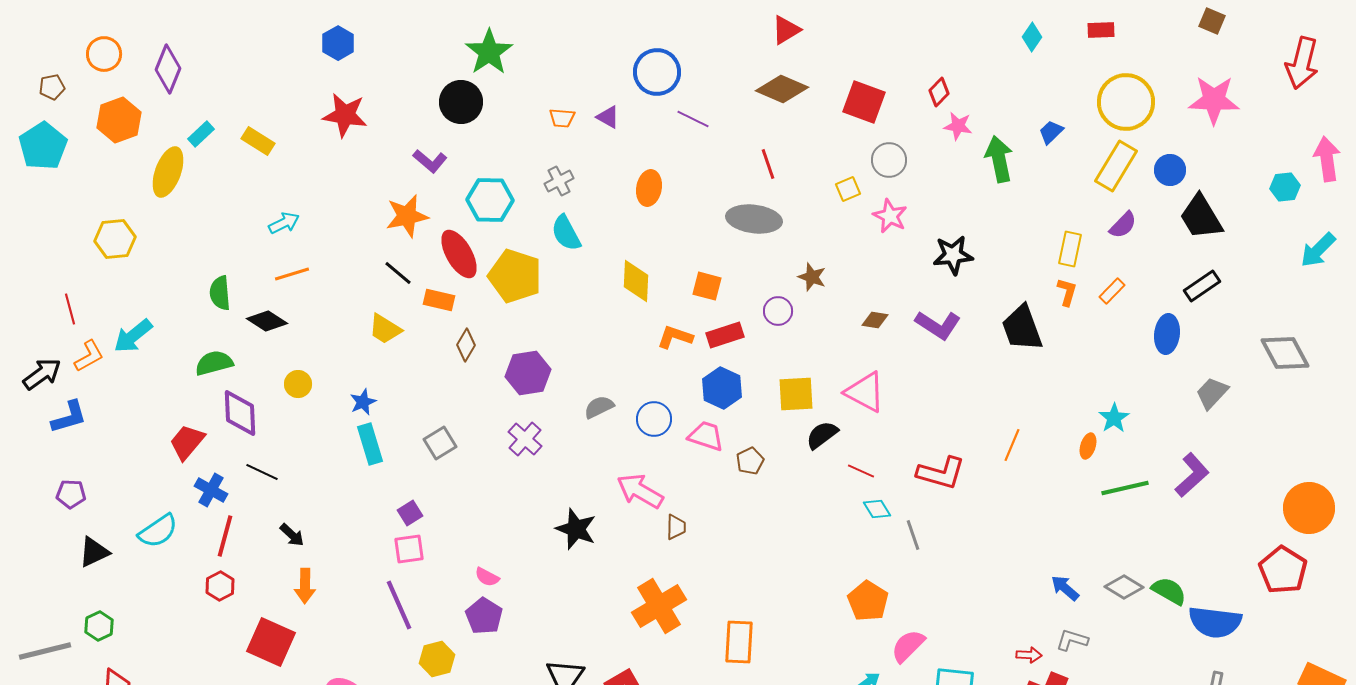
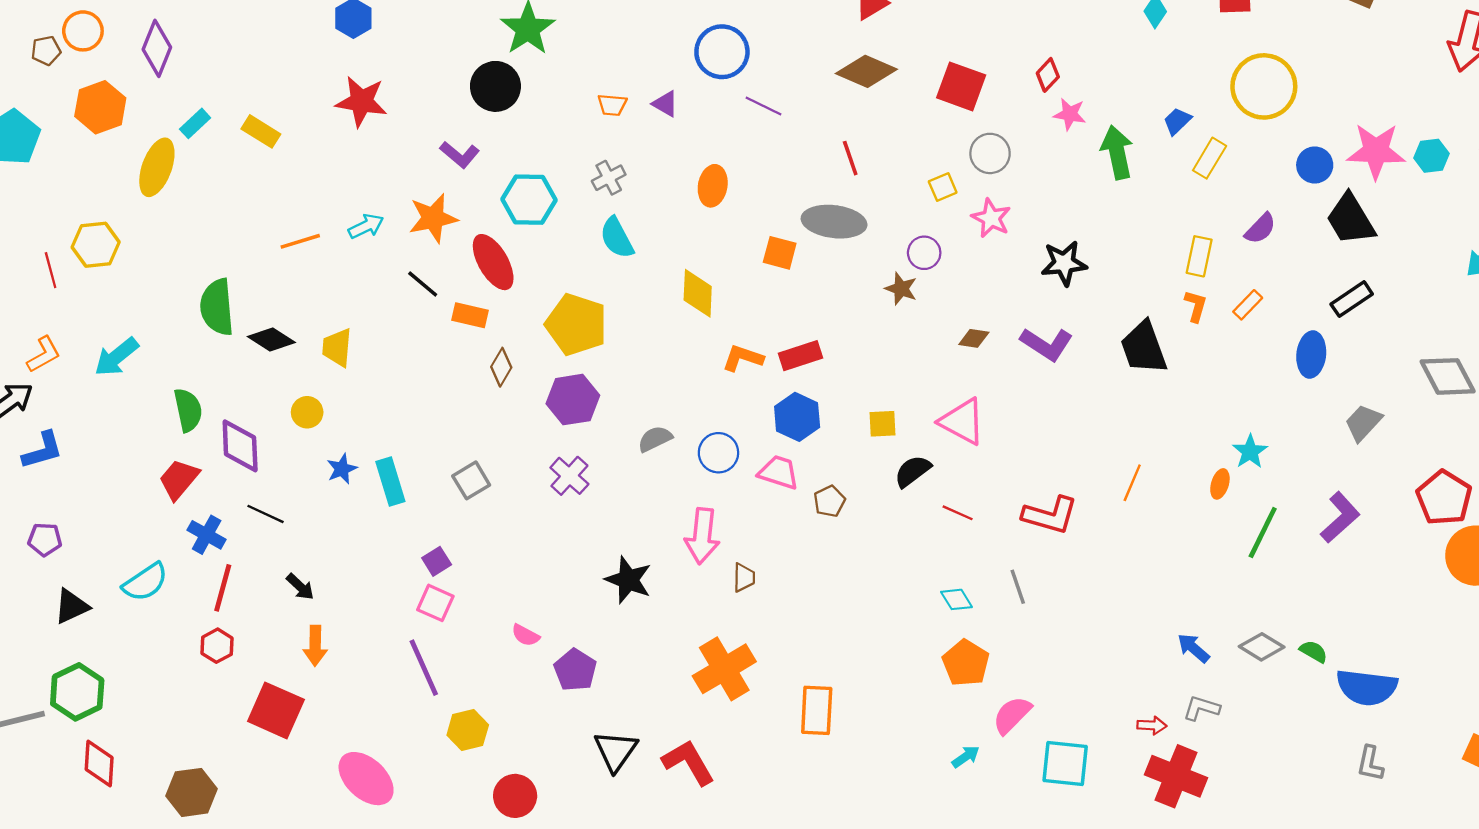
brown pentagon: (52, 87) -> (46, 51), moved
pink star: (1214, 100) -> (1376, 151), moved
yellow rectangle: (1116, 166) -> (1210, 158), moved, size x0.7
cyan hexagon: (1285, 187) -> (1431, 156), moved
cyan arrow: (284, 223) -> (366, 226), moved
orange line: (292, 274) -> (300, 241), moved
yellow pentagon: (515, 276) -> (576, 324), moved
orange square: (707, 286) -> (780, 253), moved
green semicircle: (220, 293) -> (217, 307), size x1.4
red line: (70, 309) -> (51, 270), moved
purple circle: (778, 311) -> (924, 253), moved
yellow trapezoid: (385, 329) -> (337, 348), moved, turned 63
orange L-shape: (89, 356) -> (44, 354), moved
green semicircle: (214, 363) -> (188, 410), moved, turned 93
yellow square: (796, 394) -> (883, 424), size x0.7
blue star: (363, 402) -> (342, 469), moved
green line: (1125, 488) -> (1263, 532), turned -51
pink arrow: (640, 491) -> (702, 536), turned -114
cyan diamond: (877, 509) -> (957, 599), moved
pink square: (409, 549) -> (435, 603), turned 32
red pentagon: (1283, 570) -> (1444, 498), moved
green semicircle: (1169, 591) -> (1314, 651), size x0.7
purple pentagon: (484, 616) -> (575, 670), moved
green hexagon: (99, 626) -> (77, 692), size x1.6

